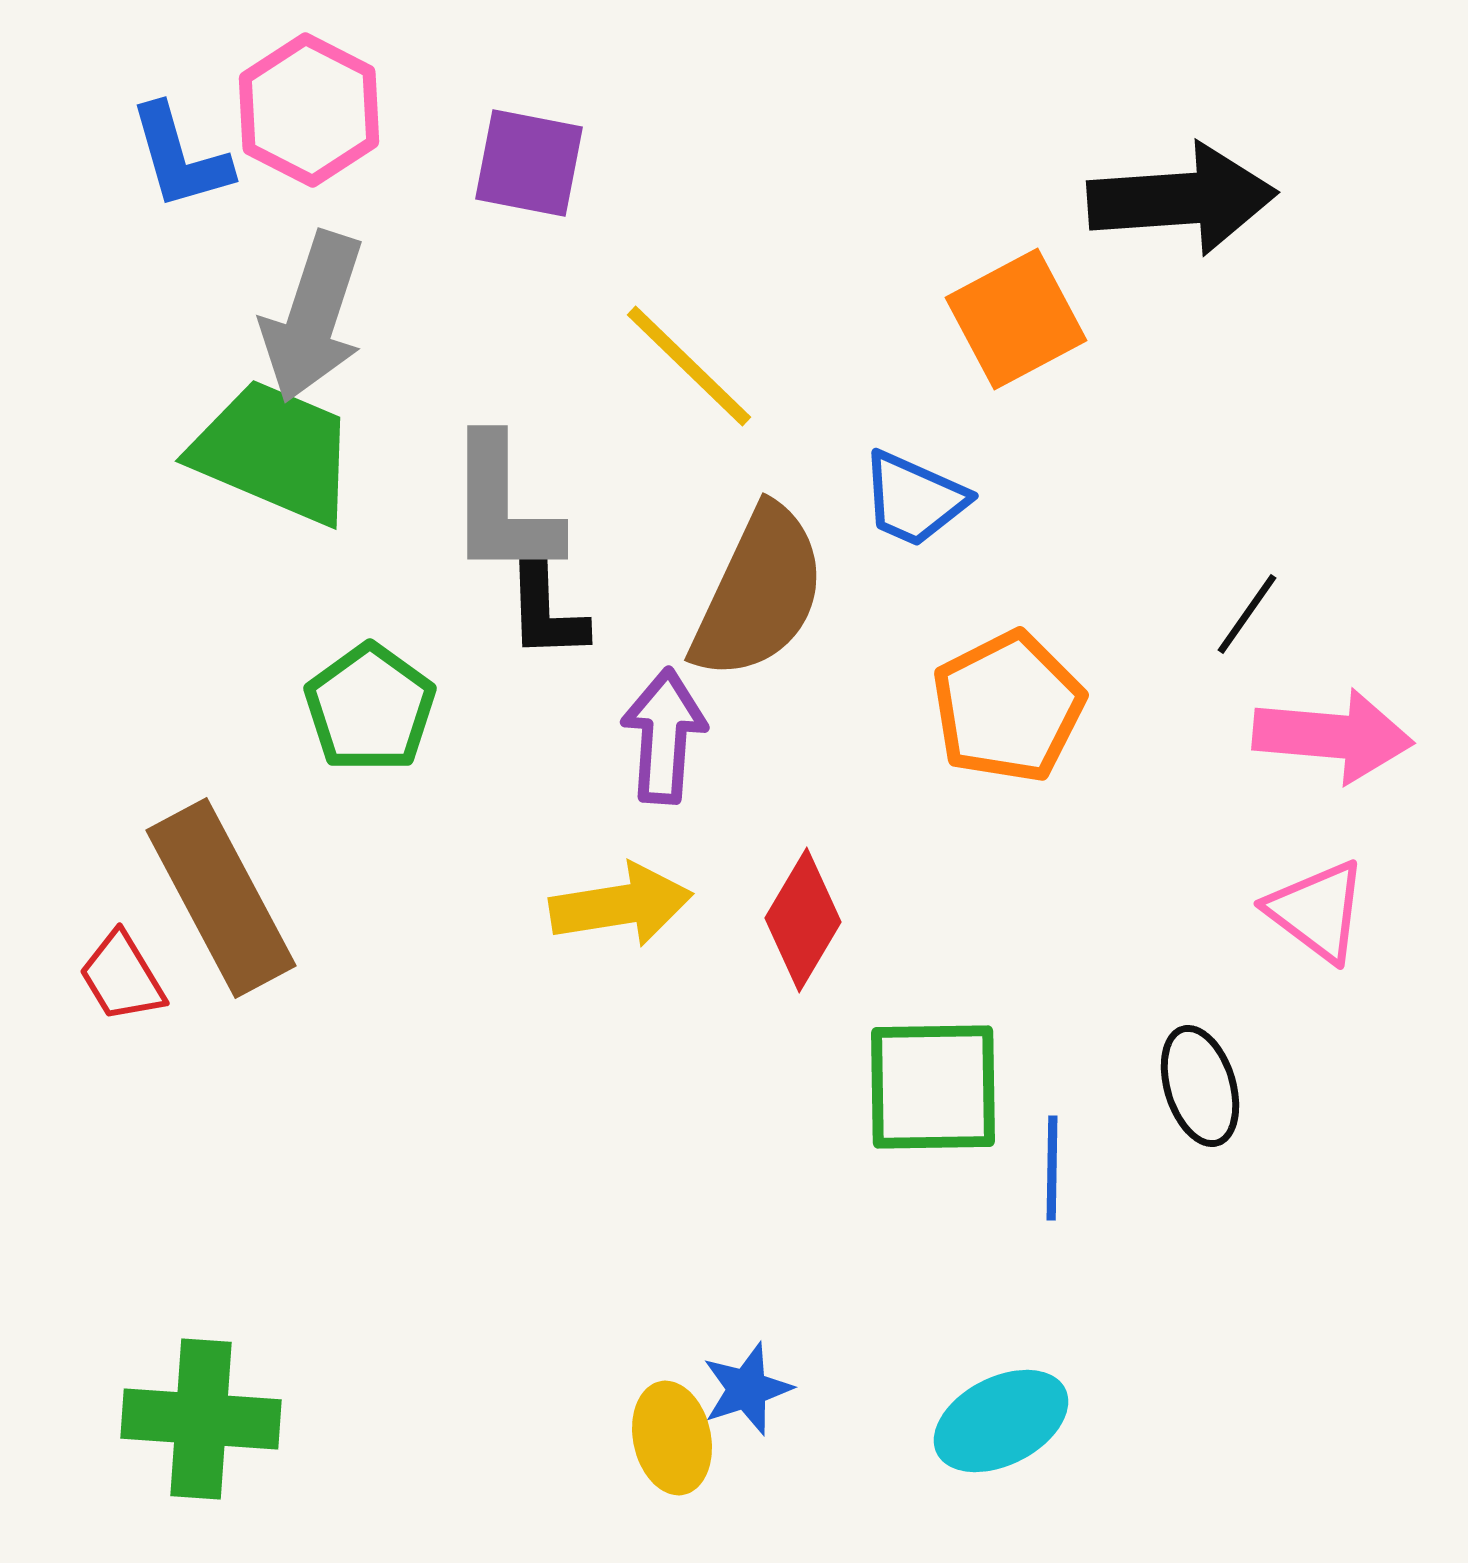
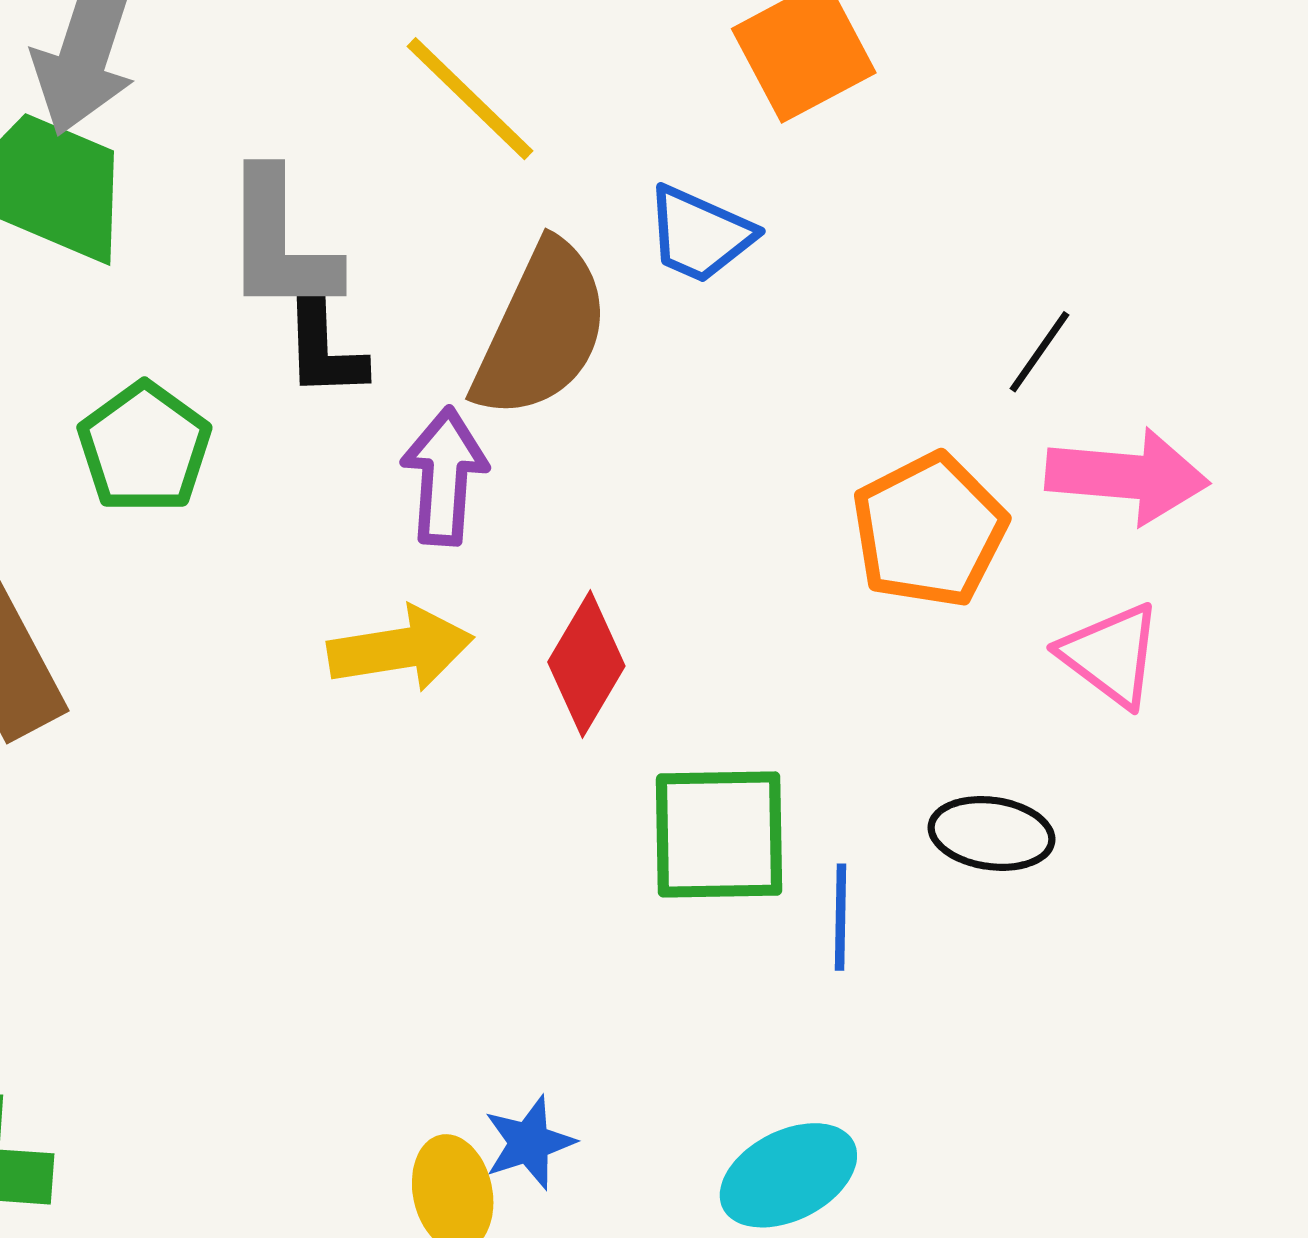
orange pentagon: (1008, 707) -> (929, 530), moved
black ellipse: (1200, 1086) -> (992, 833), turned -65

